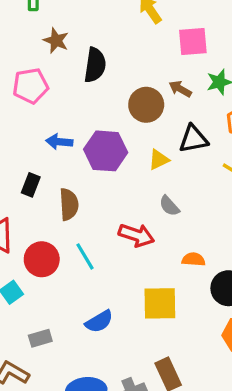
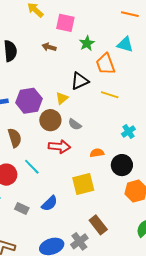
pink square: (193, 41) -> (65, 23), turned 30
brown arrow: (180, 89) -> (49, 47), moved
brown circle: (146, 105) -> (50, 120), moved
gray rectangle: (40, 338) -> (22, 208), moved, turned 56

